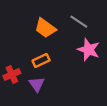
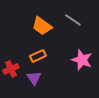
pink star: (89, 50) -> (82, 60), moved

